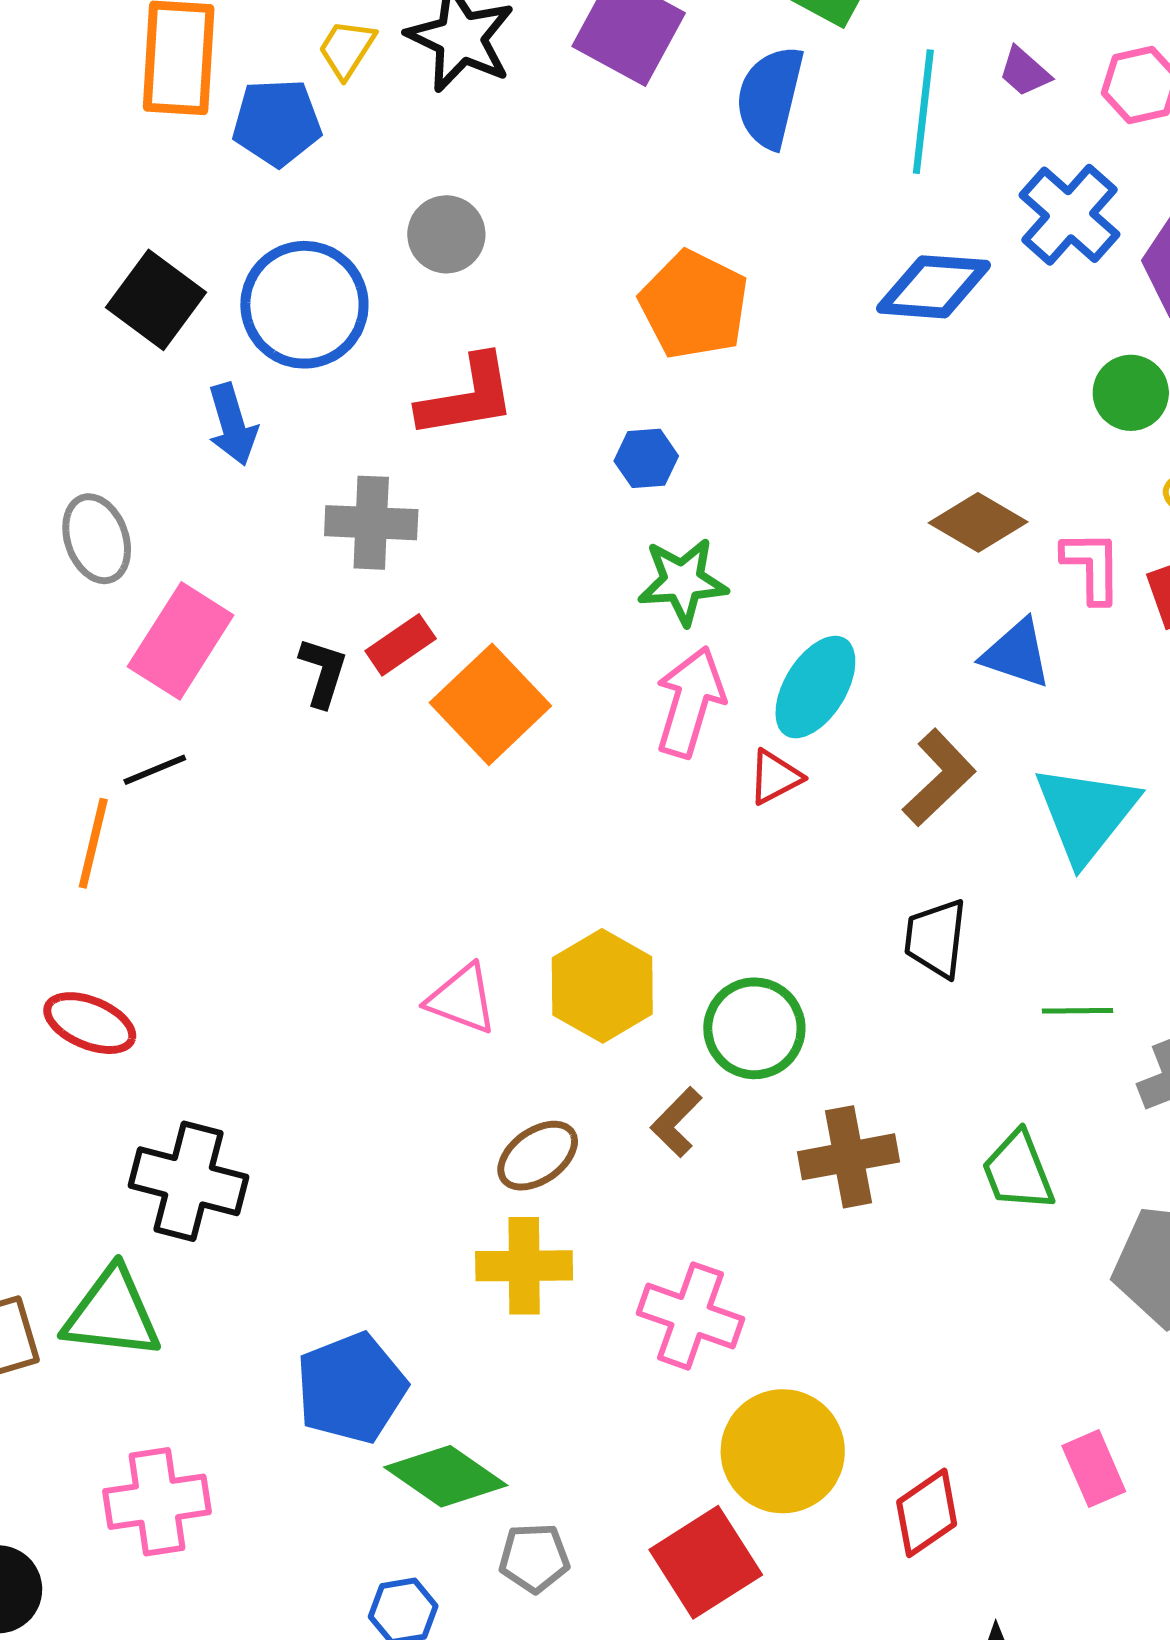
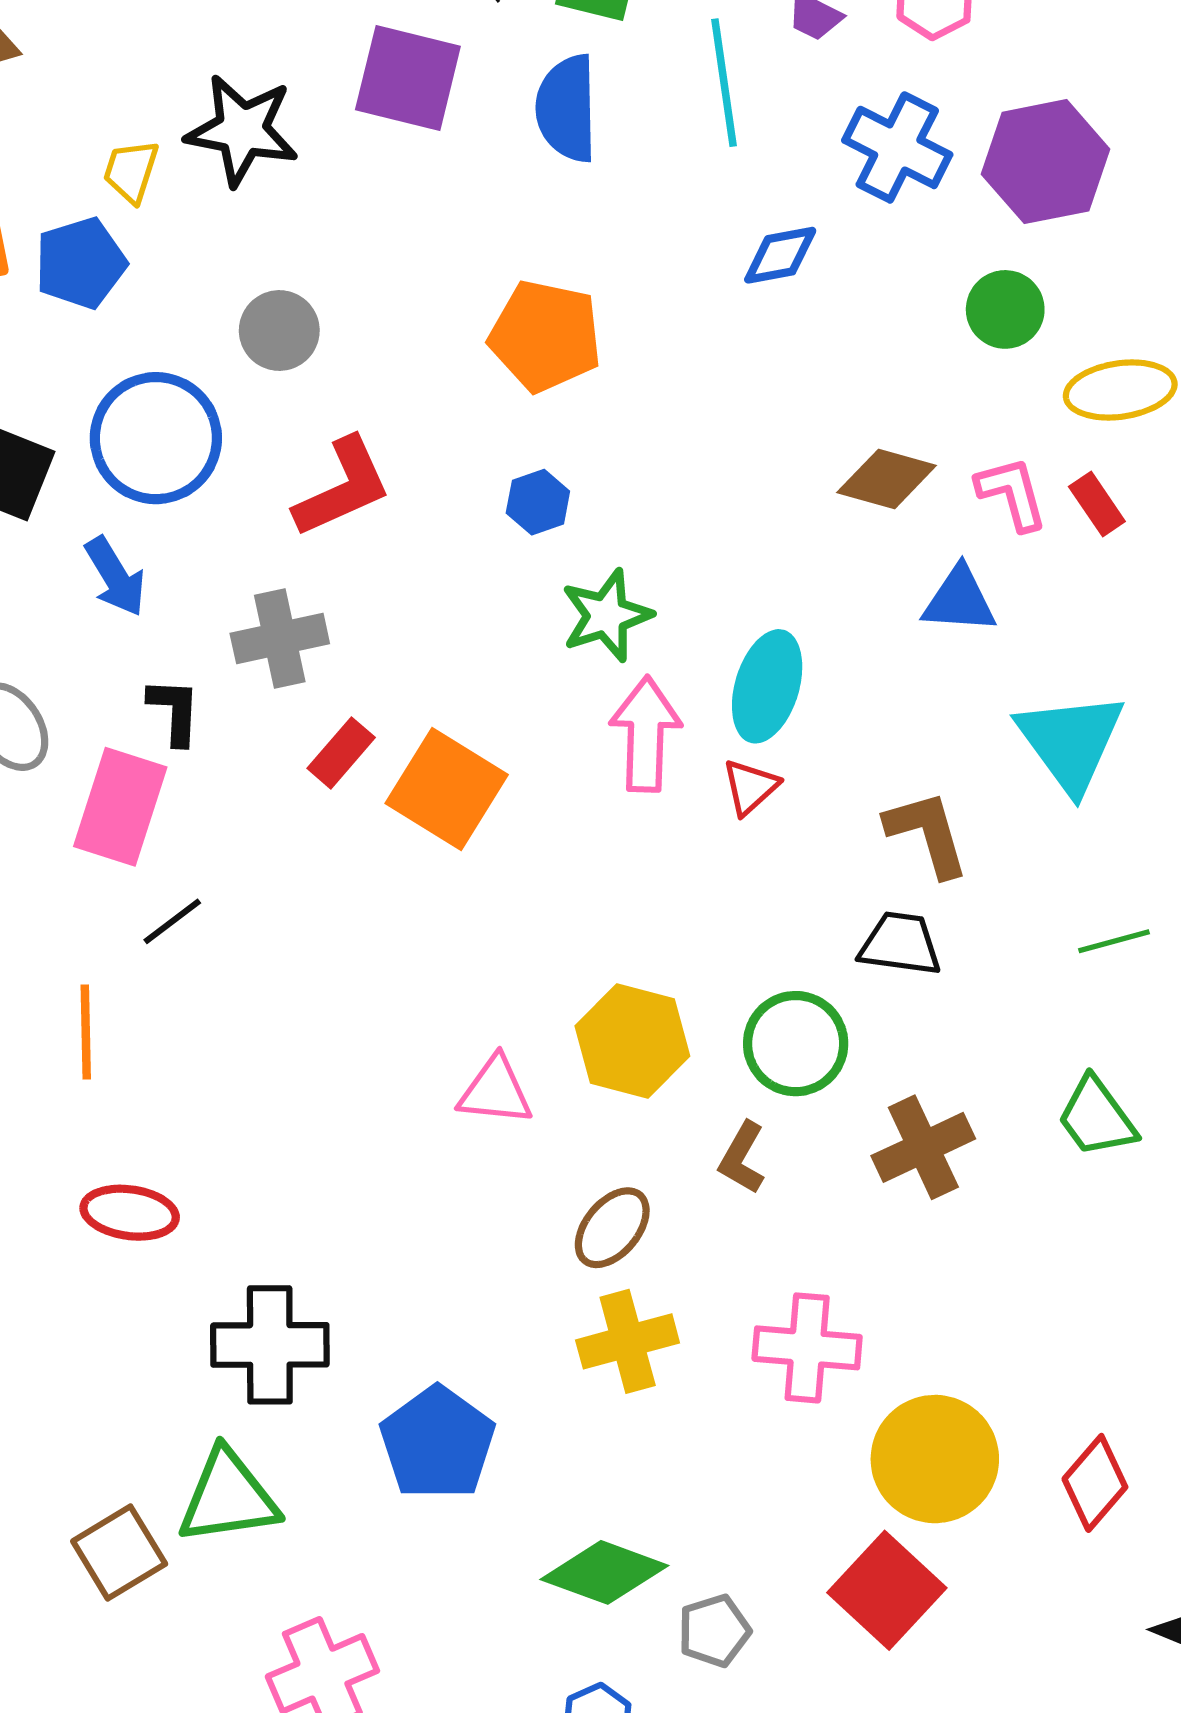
blue diamond: (934, 287) -> (780, 255), size x0.7
black L-shape: (323, 672) -> (174, 711), moved
black line: (155, 770) -> (172, 921), moved
brown L-shape: (939, 778) -> (927, 833), moved, turned -48
black trapezoid: (936, 938) -> (900, 944), moved, turned 106
blue pentagon: (351, 1388) -> (437, 1443), moved

